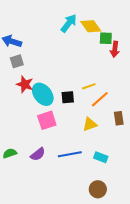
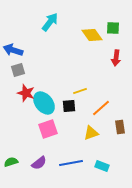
cyan arrow: (69, 23) -> (50, 22), moved
green square: (106, 38) -> (113, 28), moved
yellow line: (89, 86) -> (80, 91), moved

